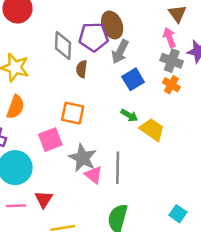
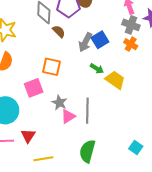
gray arrow: (120, 52) -> (85, 42), moved
brown semicircle: (82, 69) -> (59, 31), turned 128
gray star: (83, 158) -> (59, 103), size x0.7
pink triangle: (94, 175) -> (68, 116), turned 49

